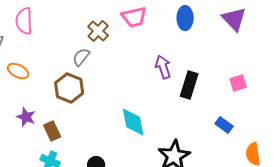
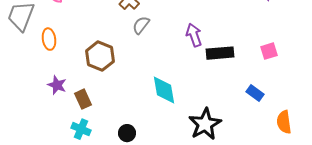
gray semicircle: (81, 57) -> (141, 25), moved
orange ellipse: (18, 71) -> (49, 39), turned 55
black rectangle: (189, 85) -> (220, 53), turned 68

